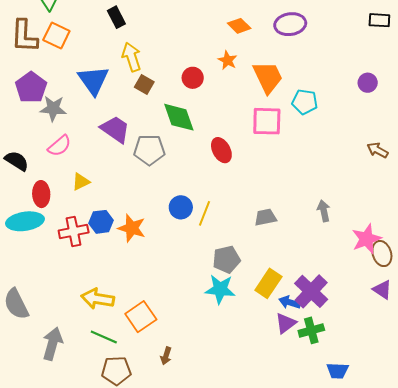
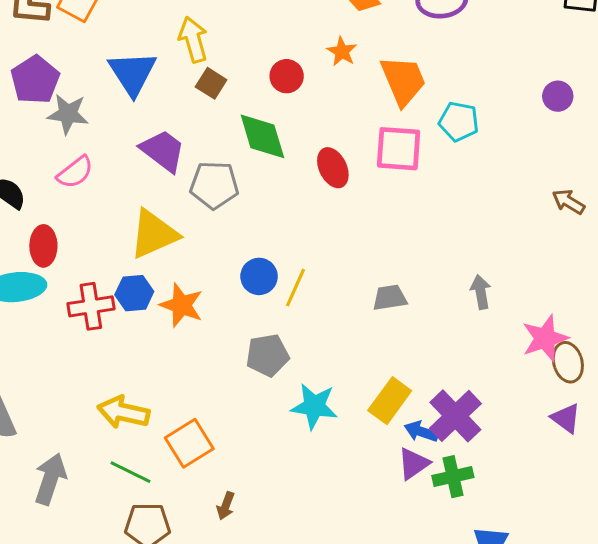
red ellipse: (221, 150) -> (333, 168), moved
yellow triangle: (81, 182) -> (154, 234), moved, size x1.8
gray pentagon: (226, 259) -> (267, 355), moved

